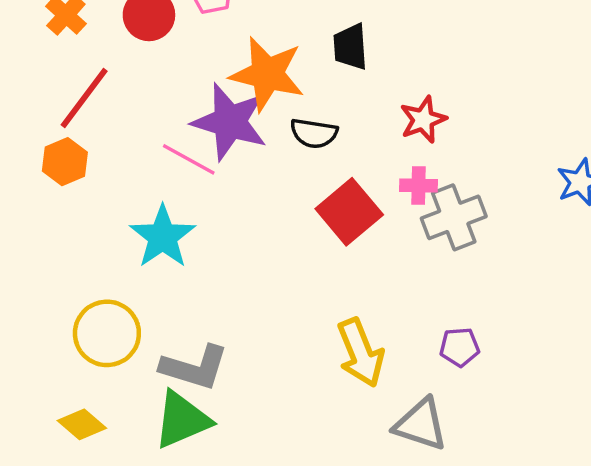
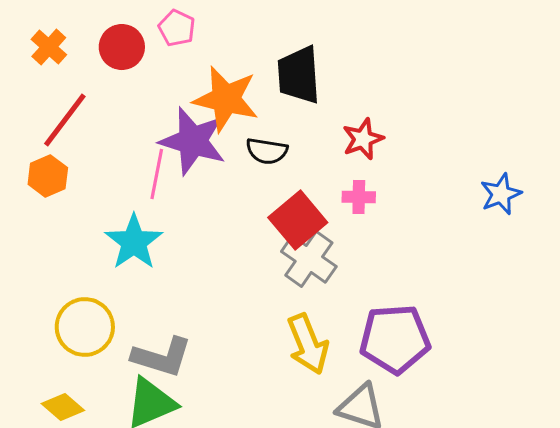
black trapezoid: (350, 47) -> (299, 75), size x1.4
pink line: (189, 159) -> (157, 174), turned 72
gray cross: (454, 217) -> (309, 259), moved, turned -34
purple pentagon: (459, 347) -> (395, 339), size x2.0

